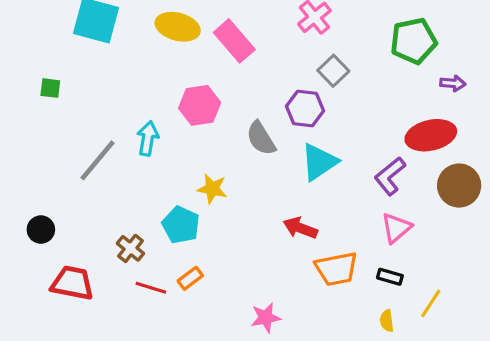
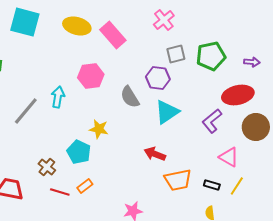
green pentagon: (413, 41) -> (211, 56), moved
gray square: (333, 71) -> (176, 54), turned 30
pink triangle: (396, 228) -> (229, 157), moved, turned -50
yellow line: (431, 303) -> (237, 186), moved

